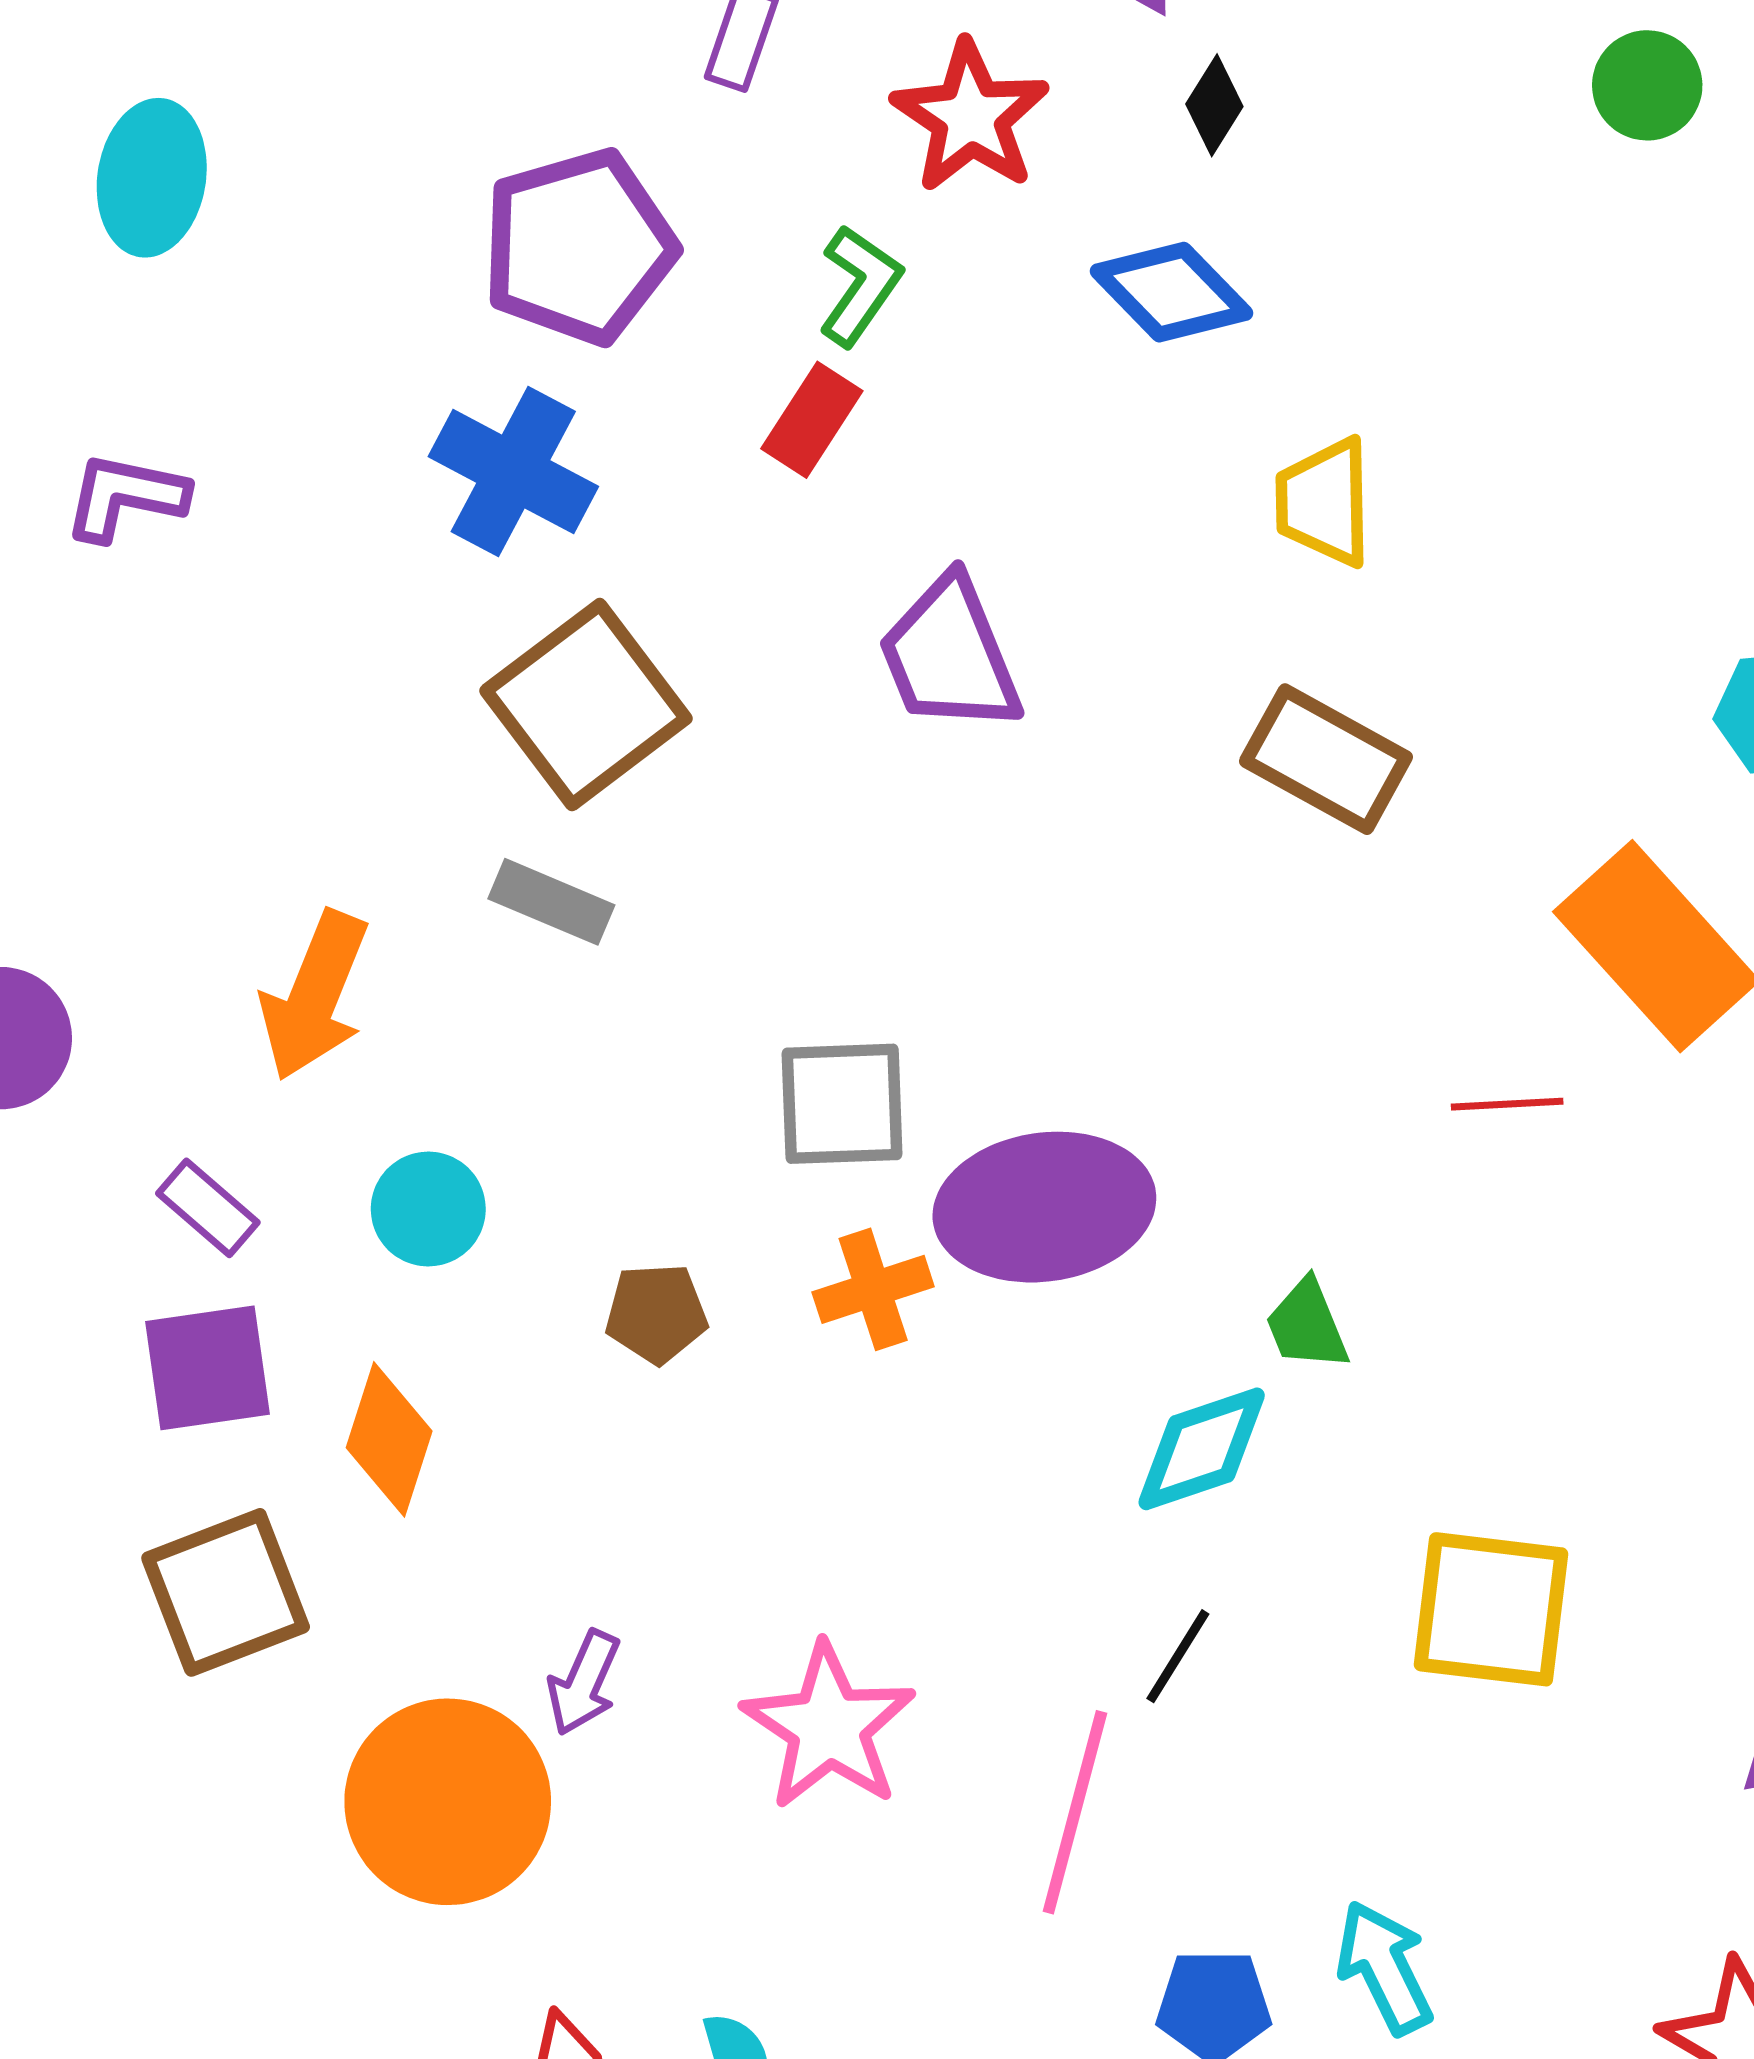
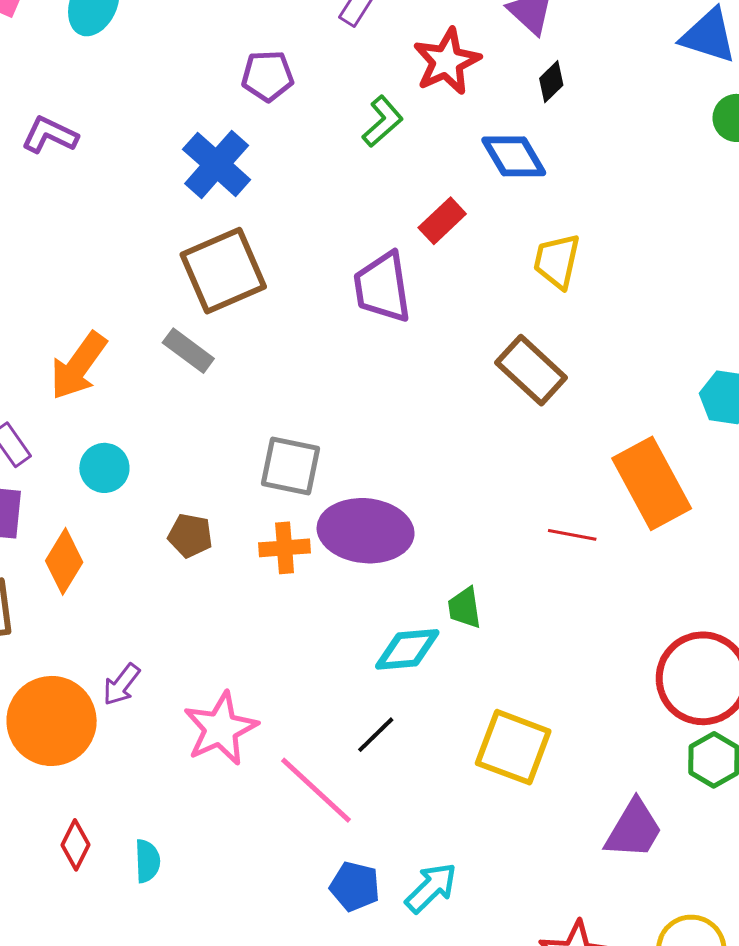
purple pentagon: (579, 247) -> (267, 76), size x0.6
red rectangle: (812, 420) -> (442, 221), moved
pink line: (1075, 1812) -> (316, 790), turned -76
cyan arrow: (1384, 1967) -> (431, 888), turned 58

